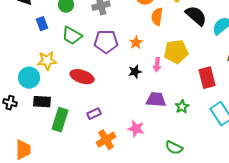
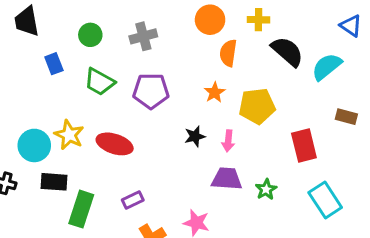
orange star: (136, 43) -> (215, 92), moved
yellow star: (47, 61) -> (69, 135), moved, turned 30
pink arrow: (157, 65) -> (228, 141), moved

